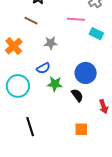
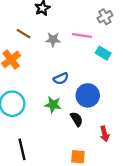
brown line: (31, 21) -> (23, 34), moved
gray star: (51, 43) -> (53, 40), moved
blue semicircle: (43, 68) -> (61, 79), moved

